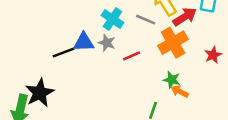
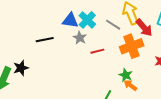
red arrow: (185, 17) -> (144, 28), turned 72
blue triangle: (84, 42) -> (70, 20), moved
black star: (40, 93) -> (21, 68), size x0.7

